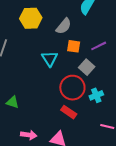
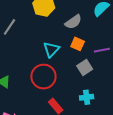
red circle: (72, 88) -> (43, 77), moved

